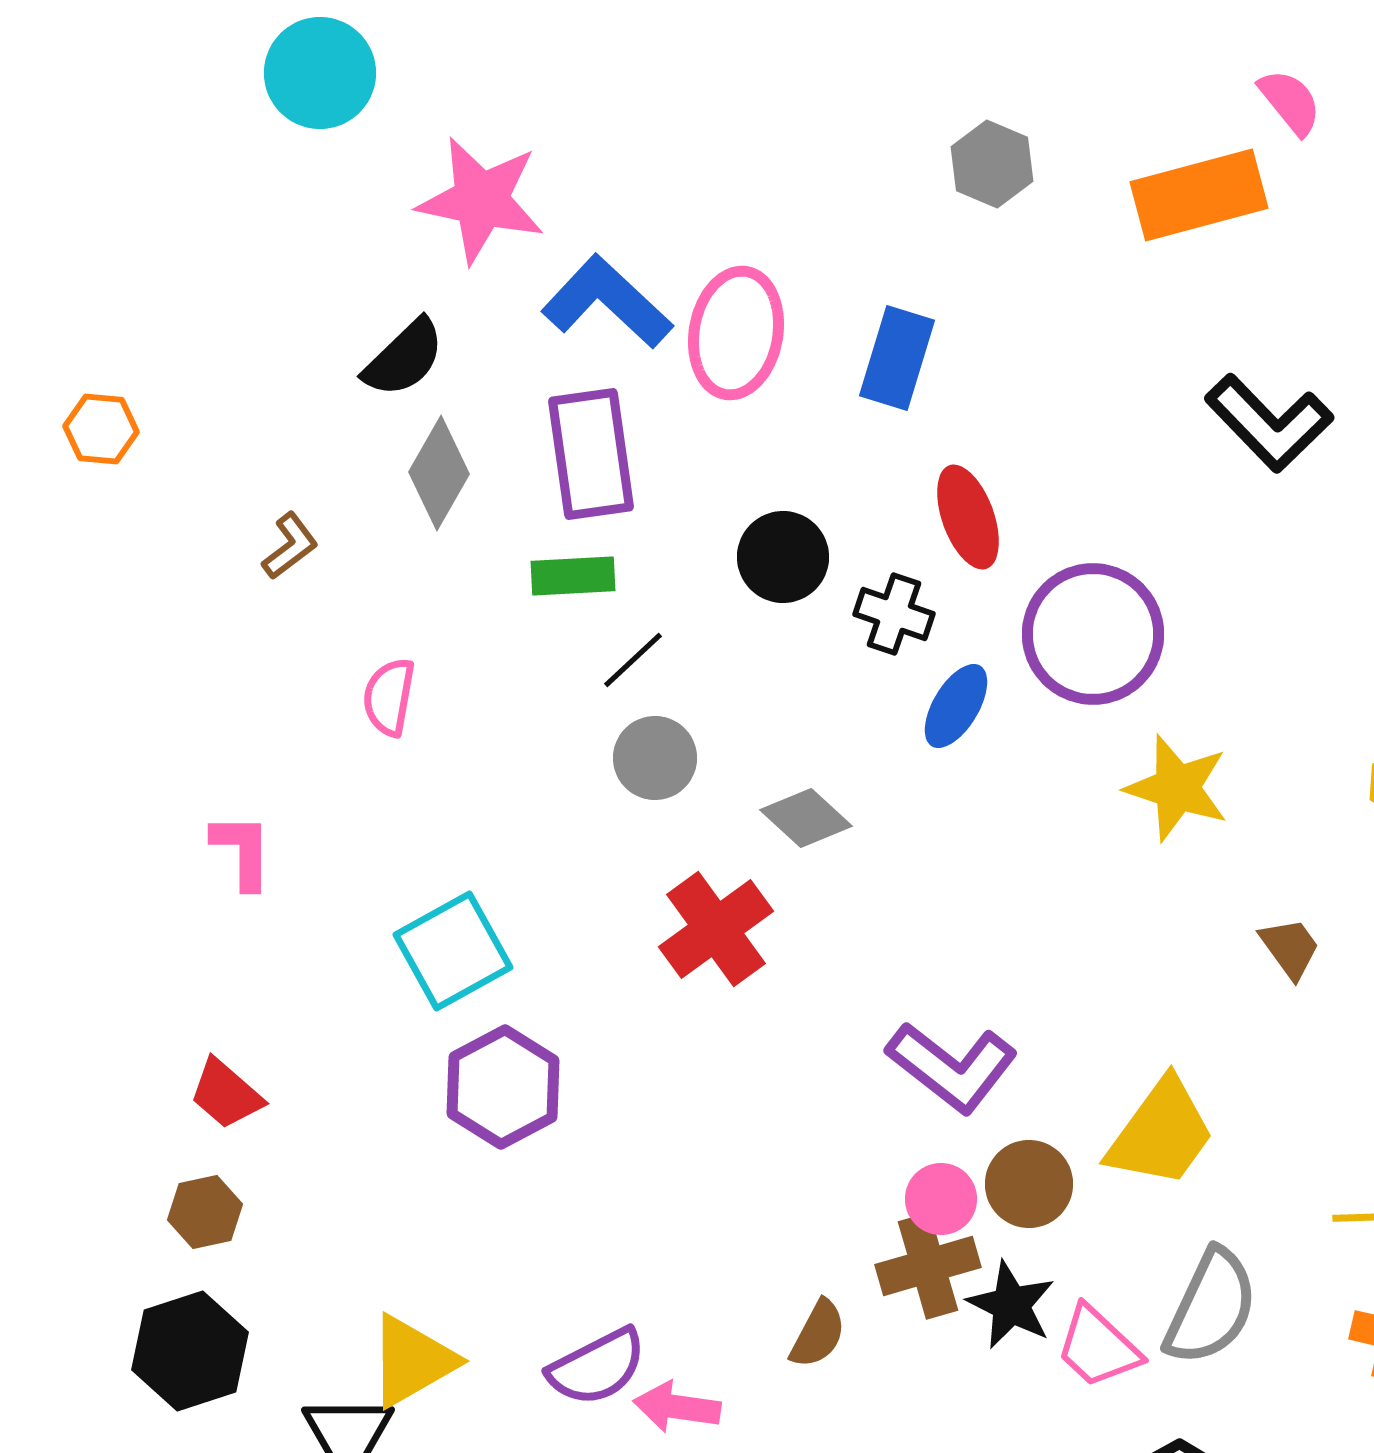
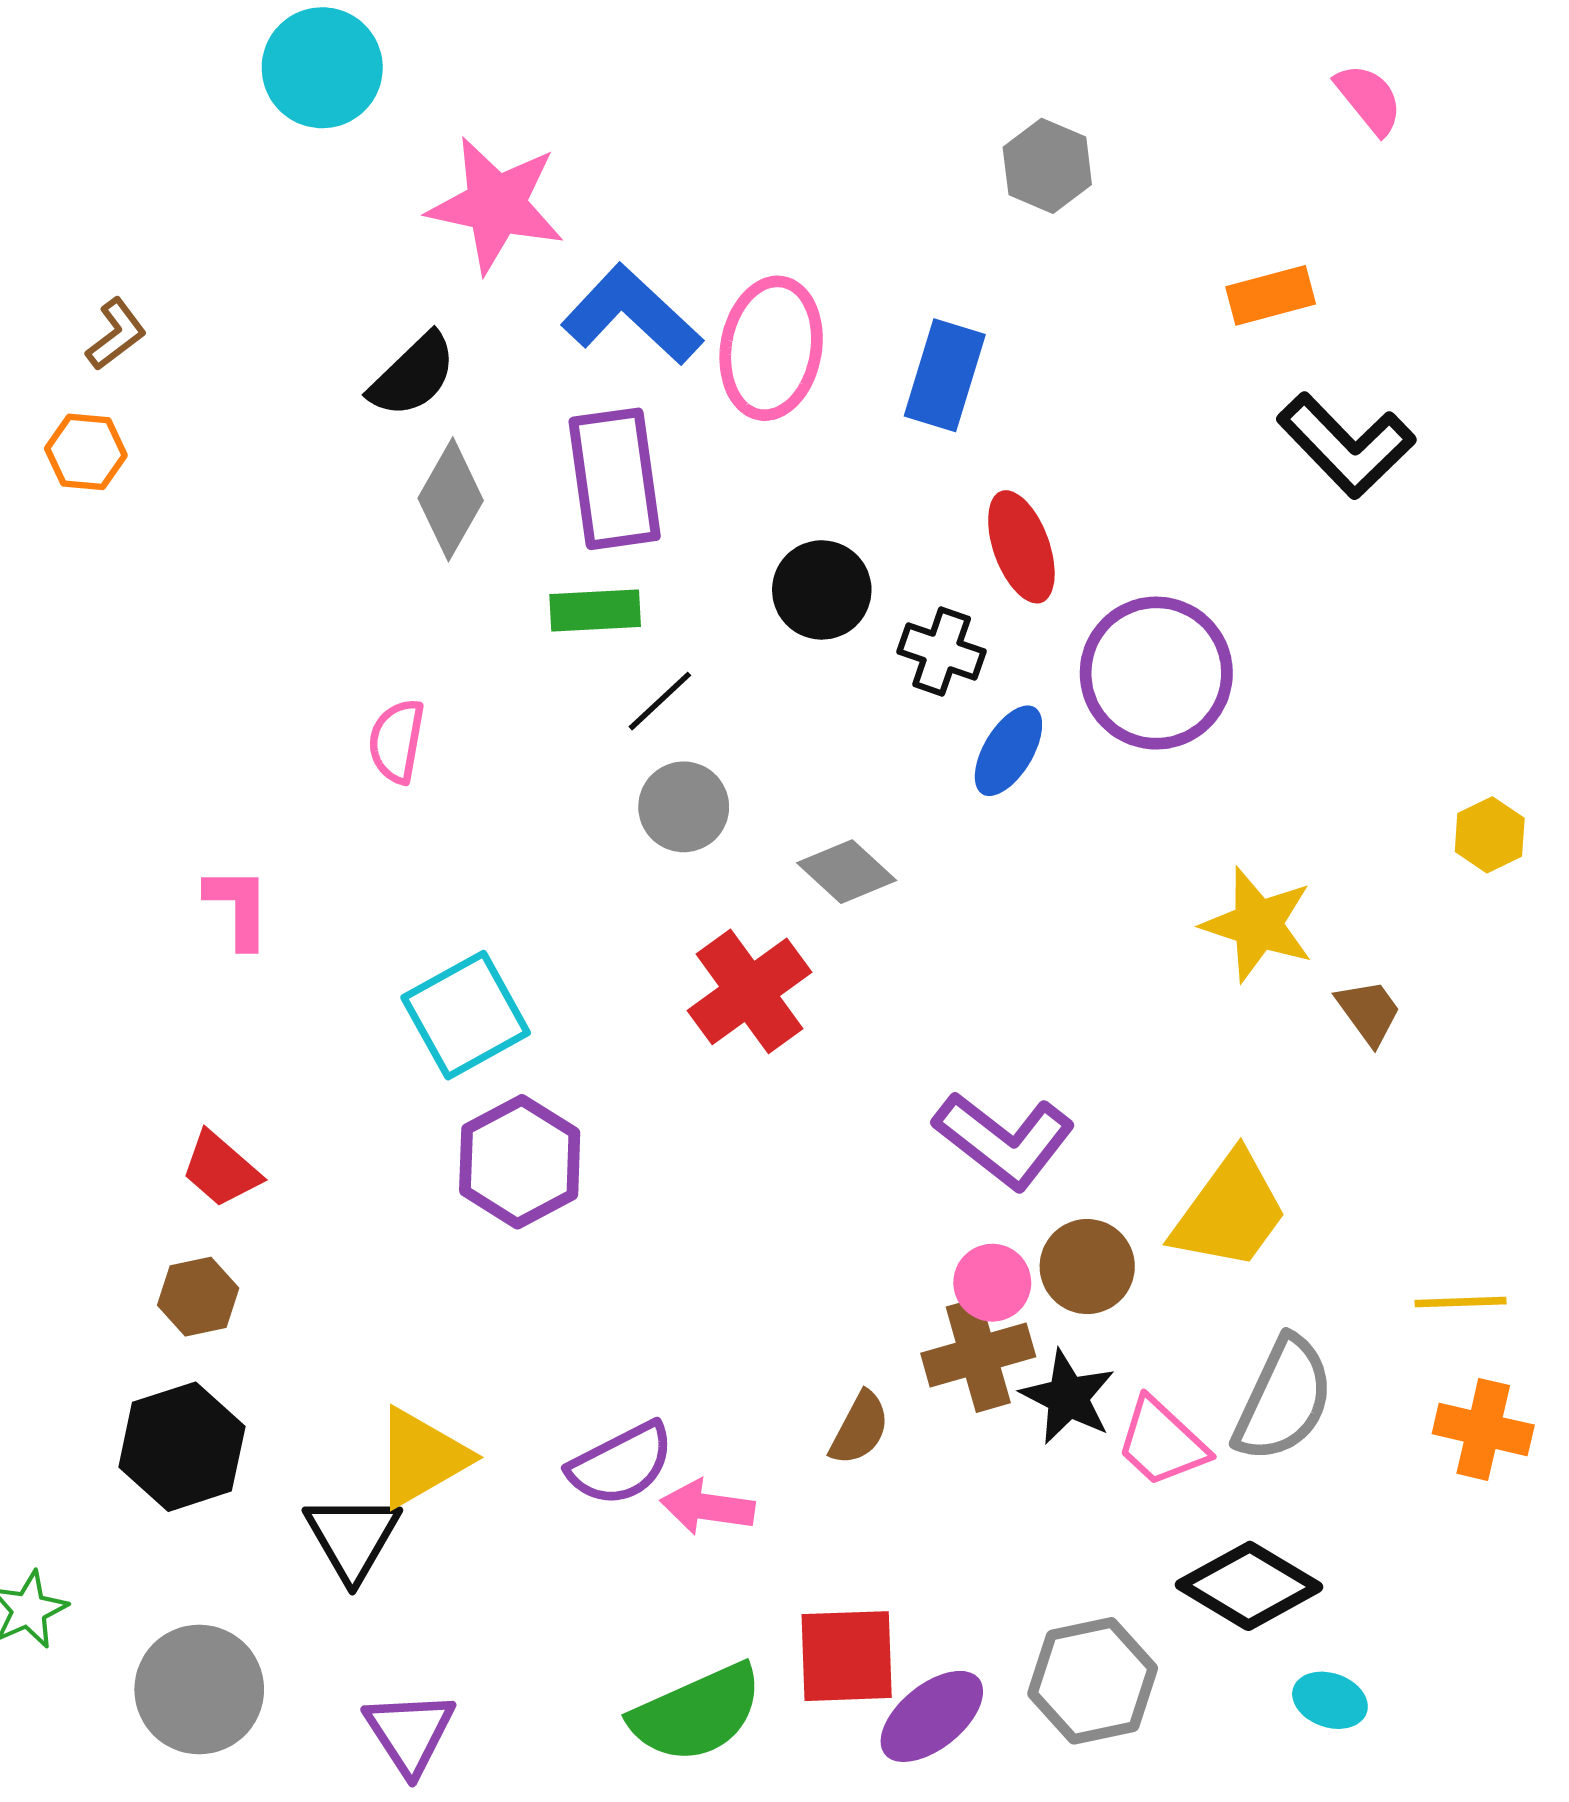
orange rectangle: (1199, 195) -> (1271, 295), moved, size x0.6
brown L-shape: (290, 546) -> (116, 334), moved
yellow star: (1177, 788) -> (1258, 924), moved

